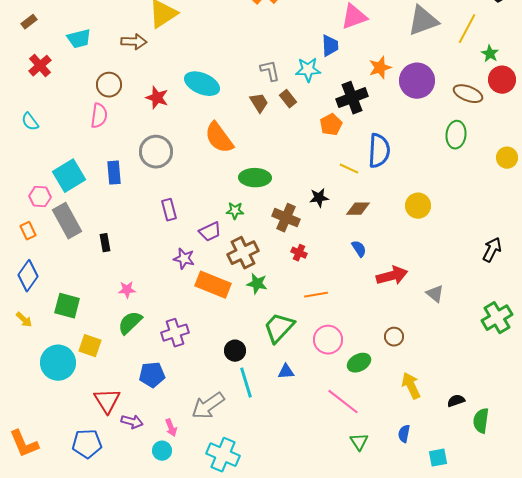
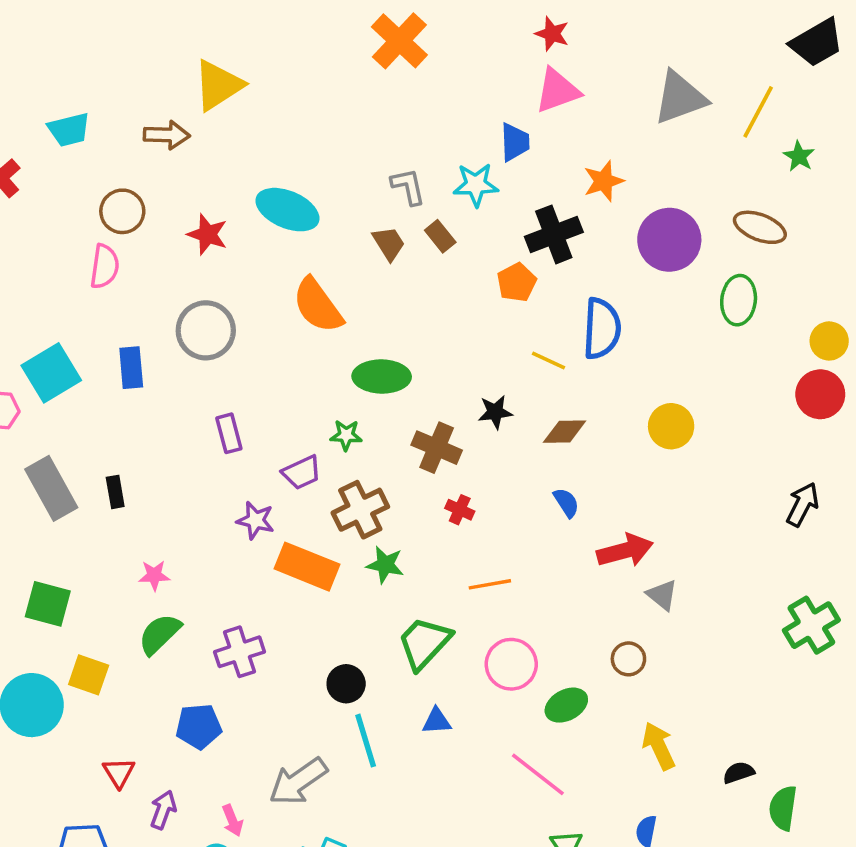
red circle: (502, 80) -> (820, 394), moved
purple circle: (417, 81) -> (669, 240), moved
gray rectangle: (67, 221) -> (51, 488), moved
gray triangle: (435, 294) -> (662, 595), moved
red triangle: (107, 401) -> (119, 773), size x0.7
purple arrow: (132, 422) -> (163, 810), turned -85

